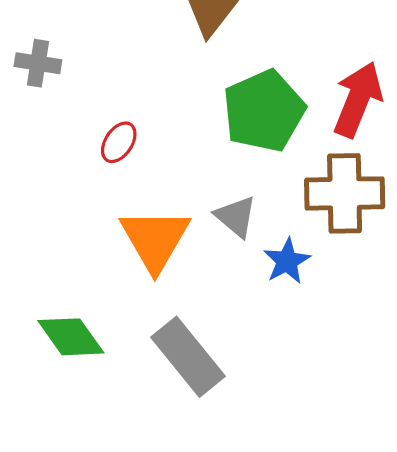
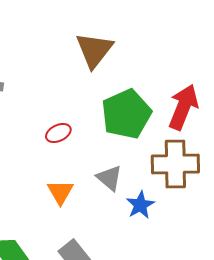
red ellipse: (119, 142) -> (58, 133), moved, turned 30
orange triangle: (155, 240) -> (60, 192), size x0.6

